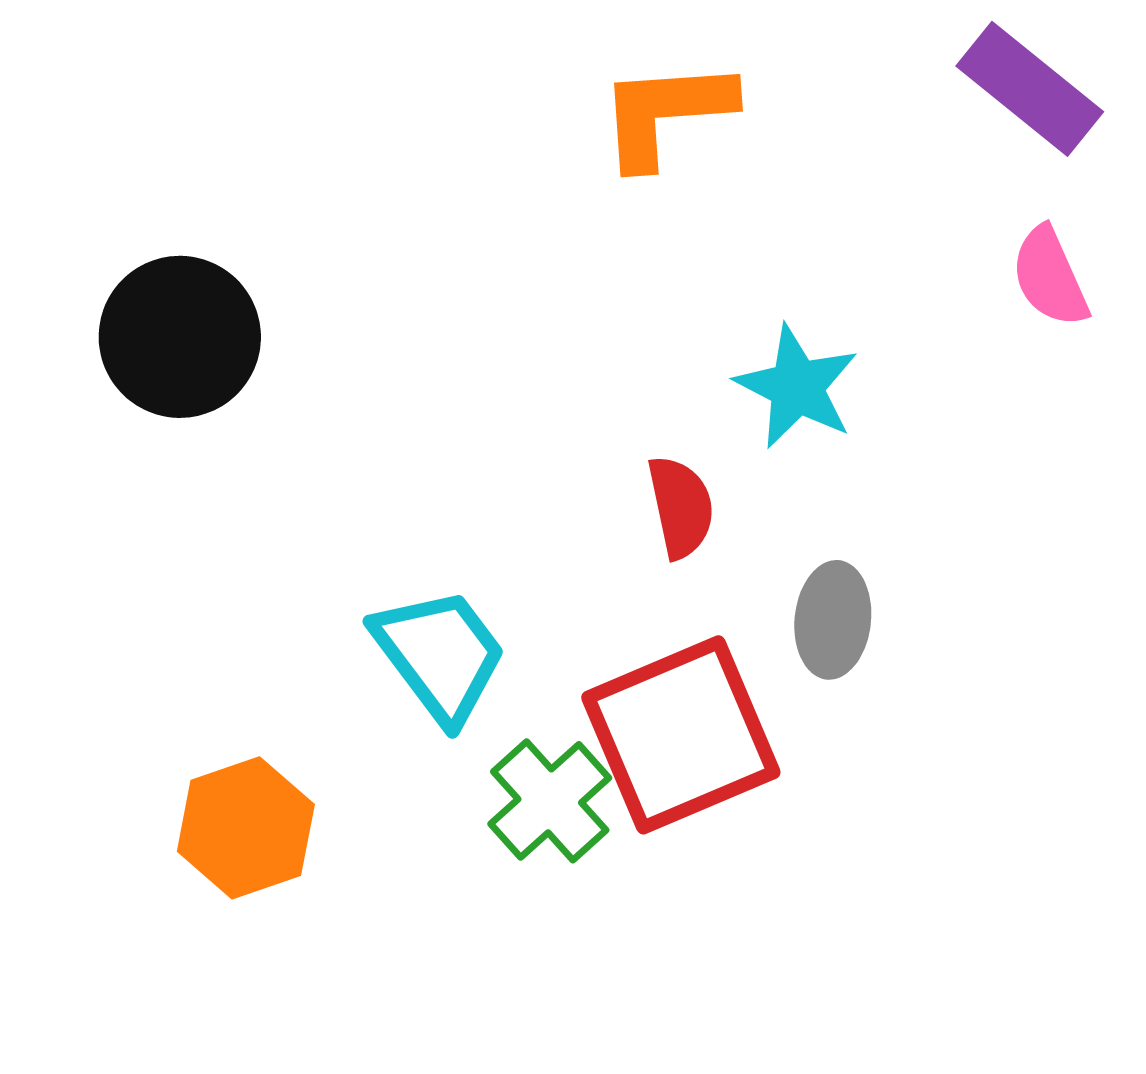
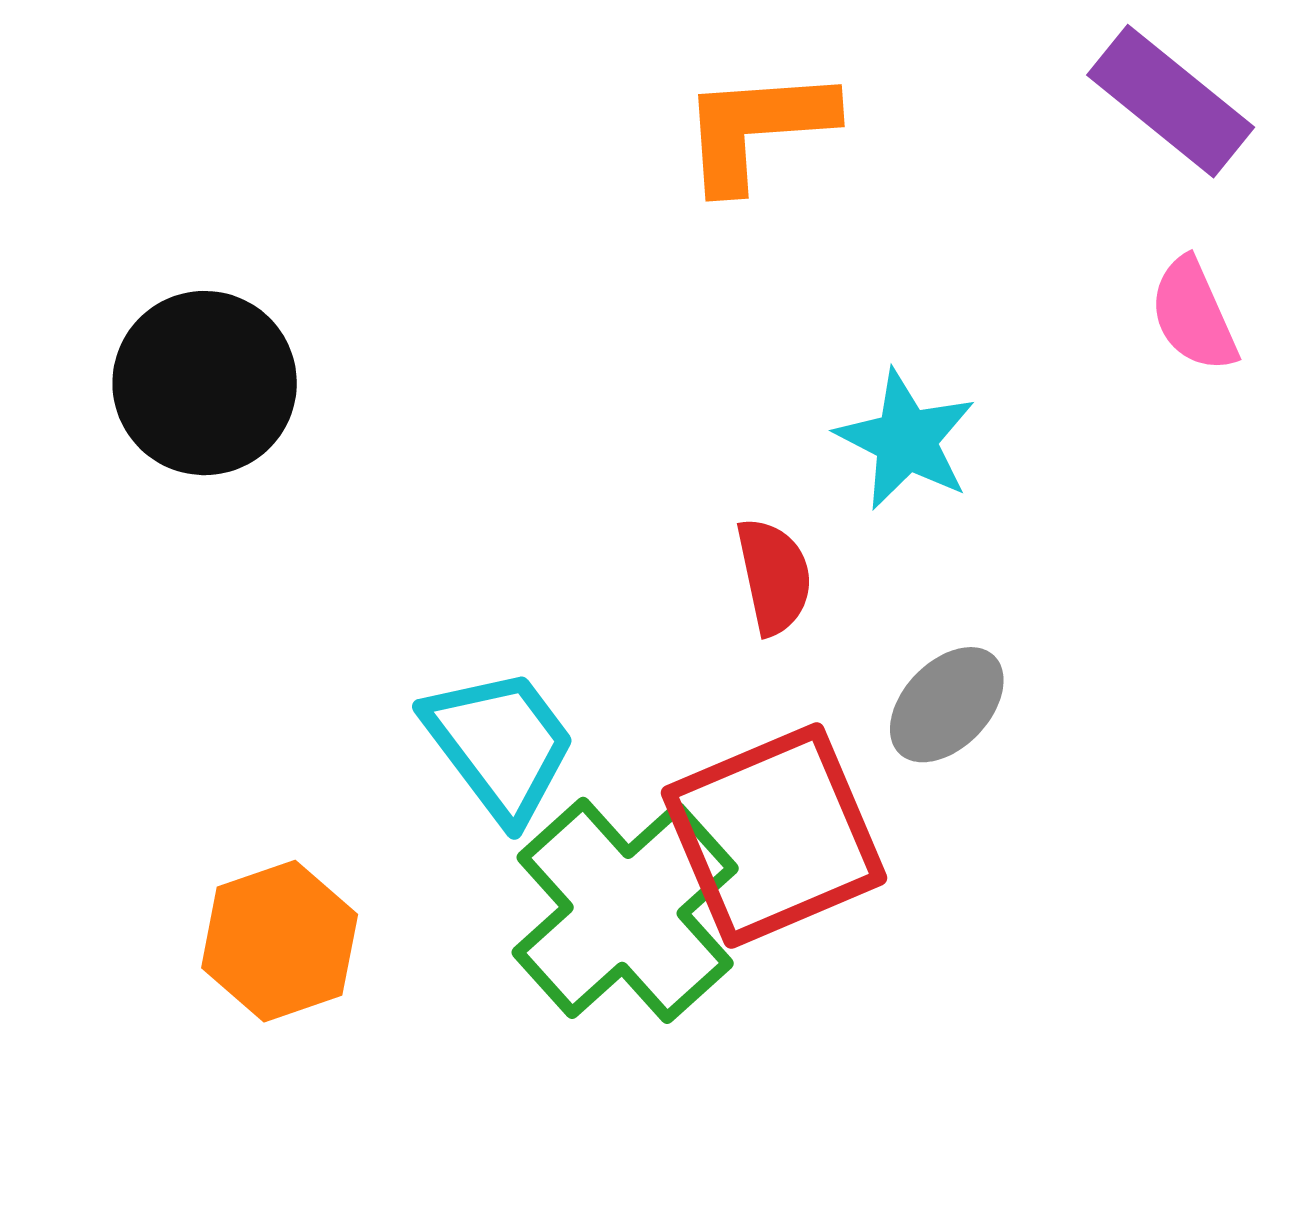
gray ellipse: (833, 620) -> (947, 705), turned 38
green cross: (550, 801) -> (625, 910), size x1.6

